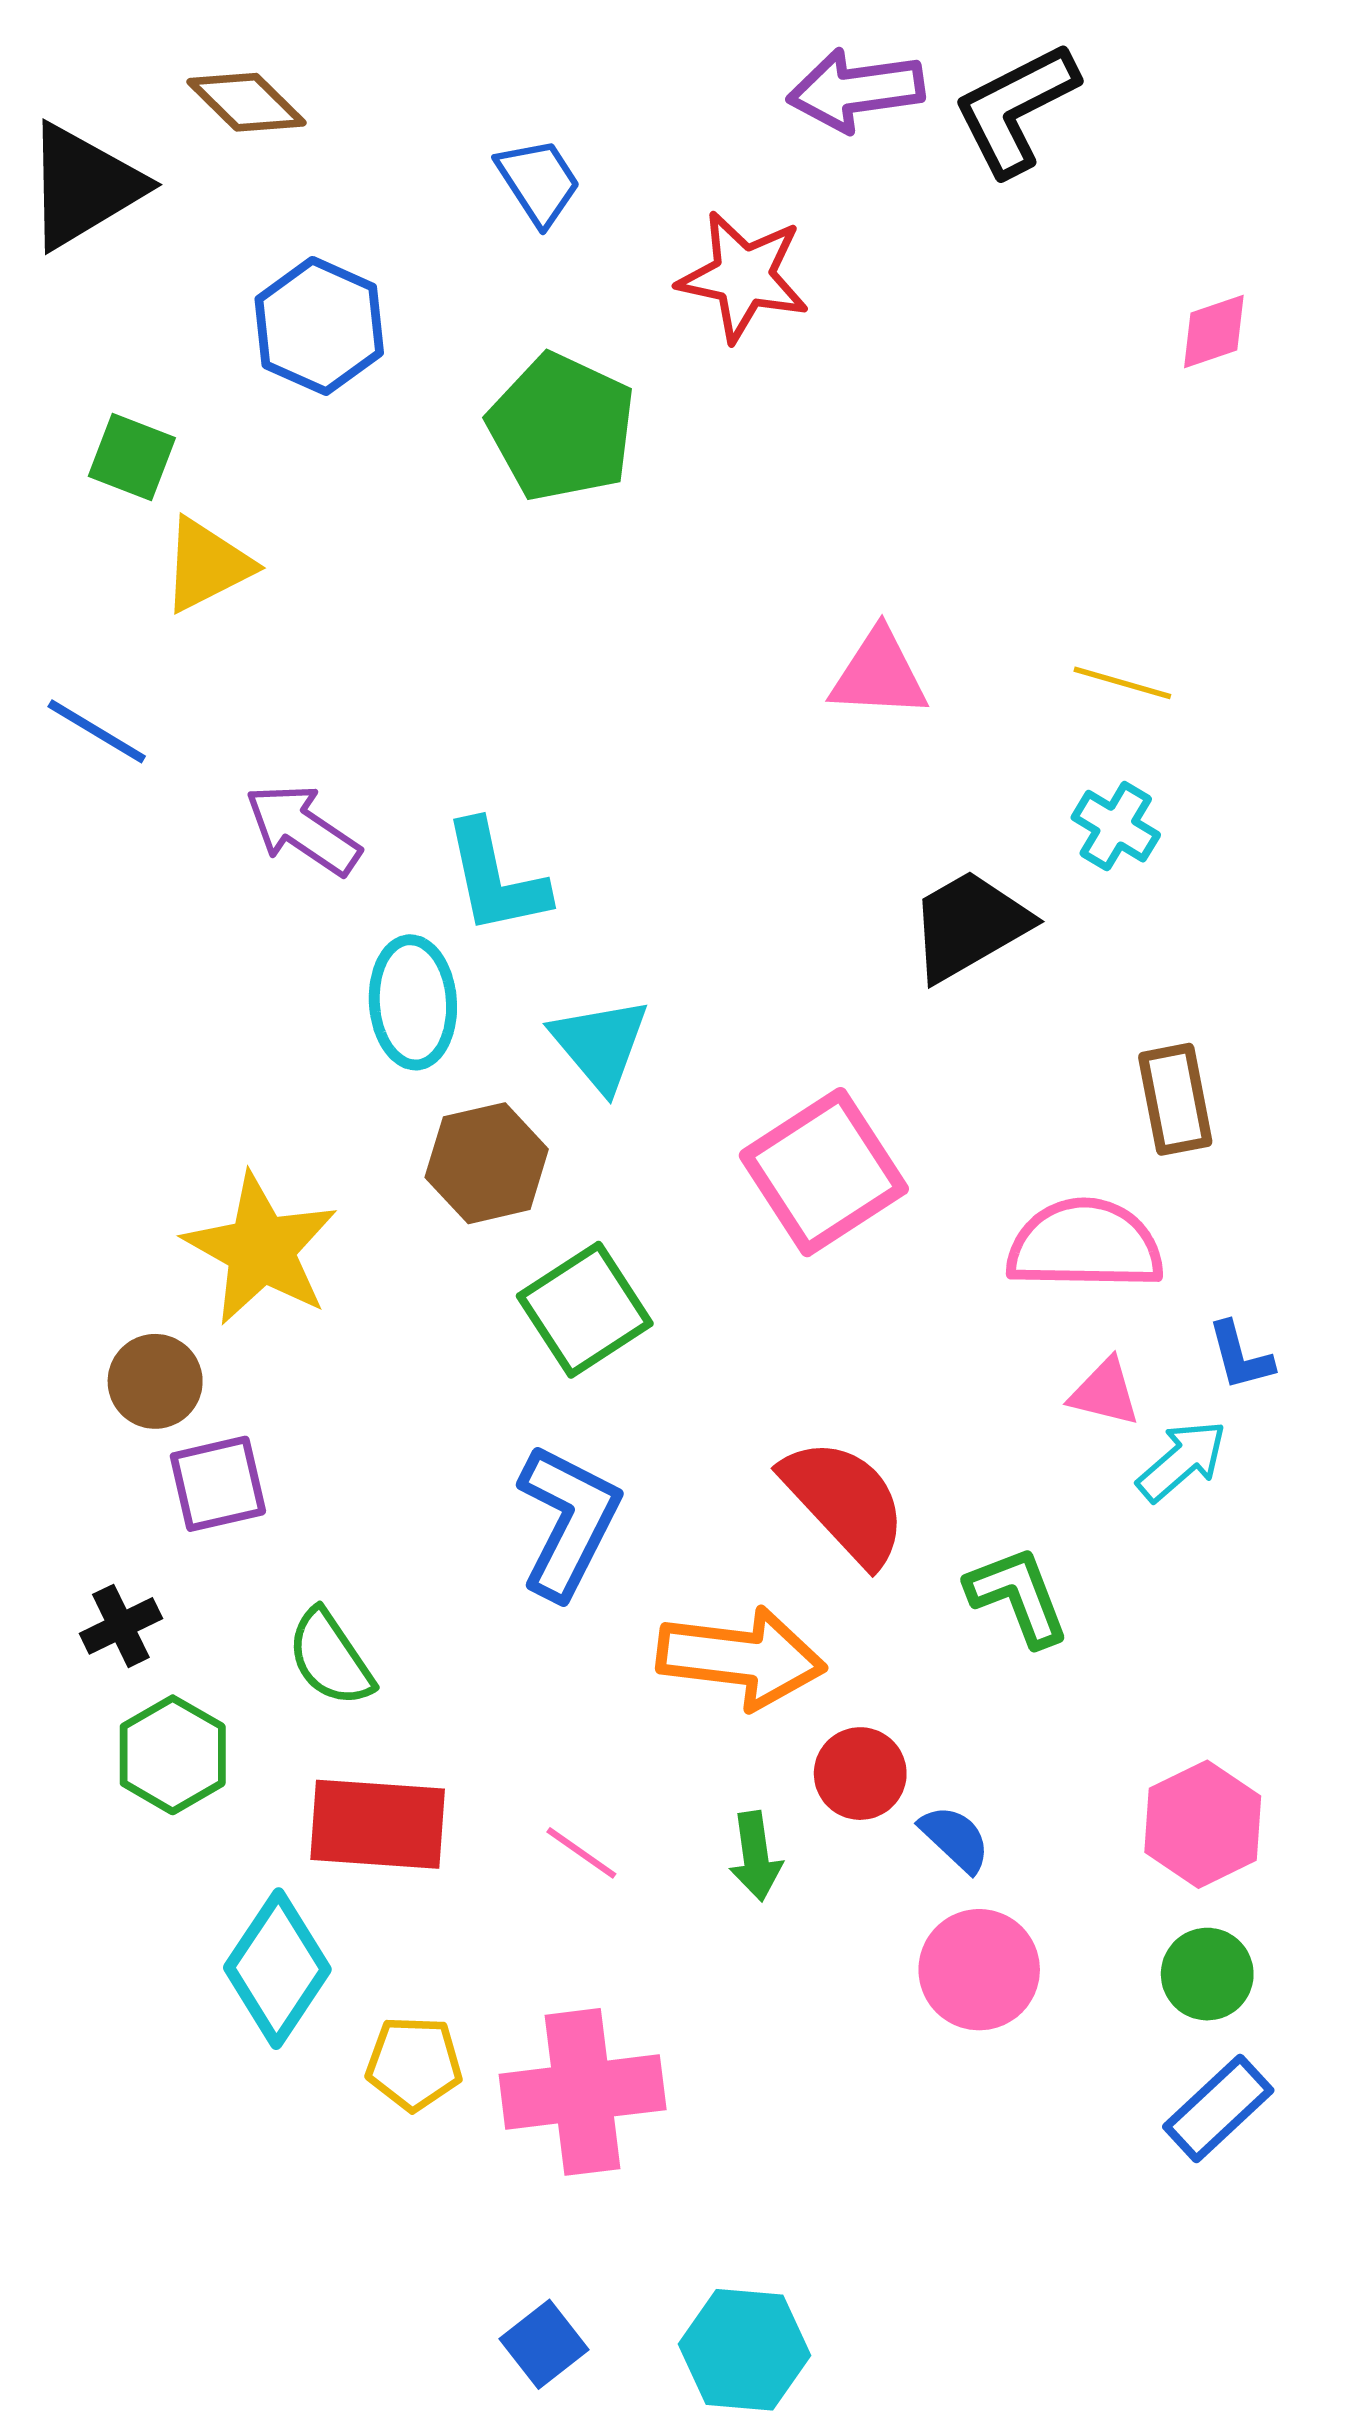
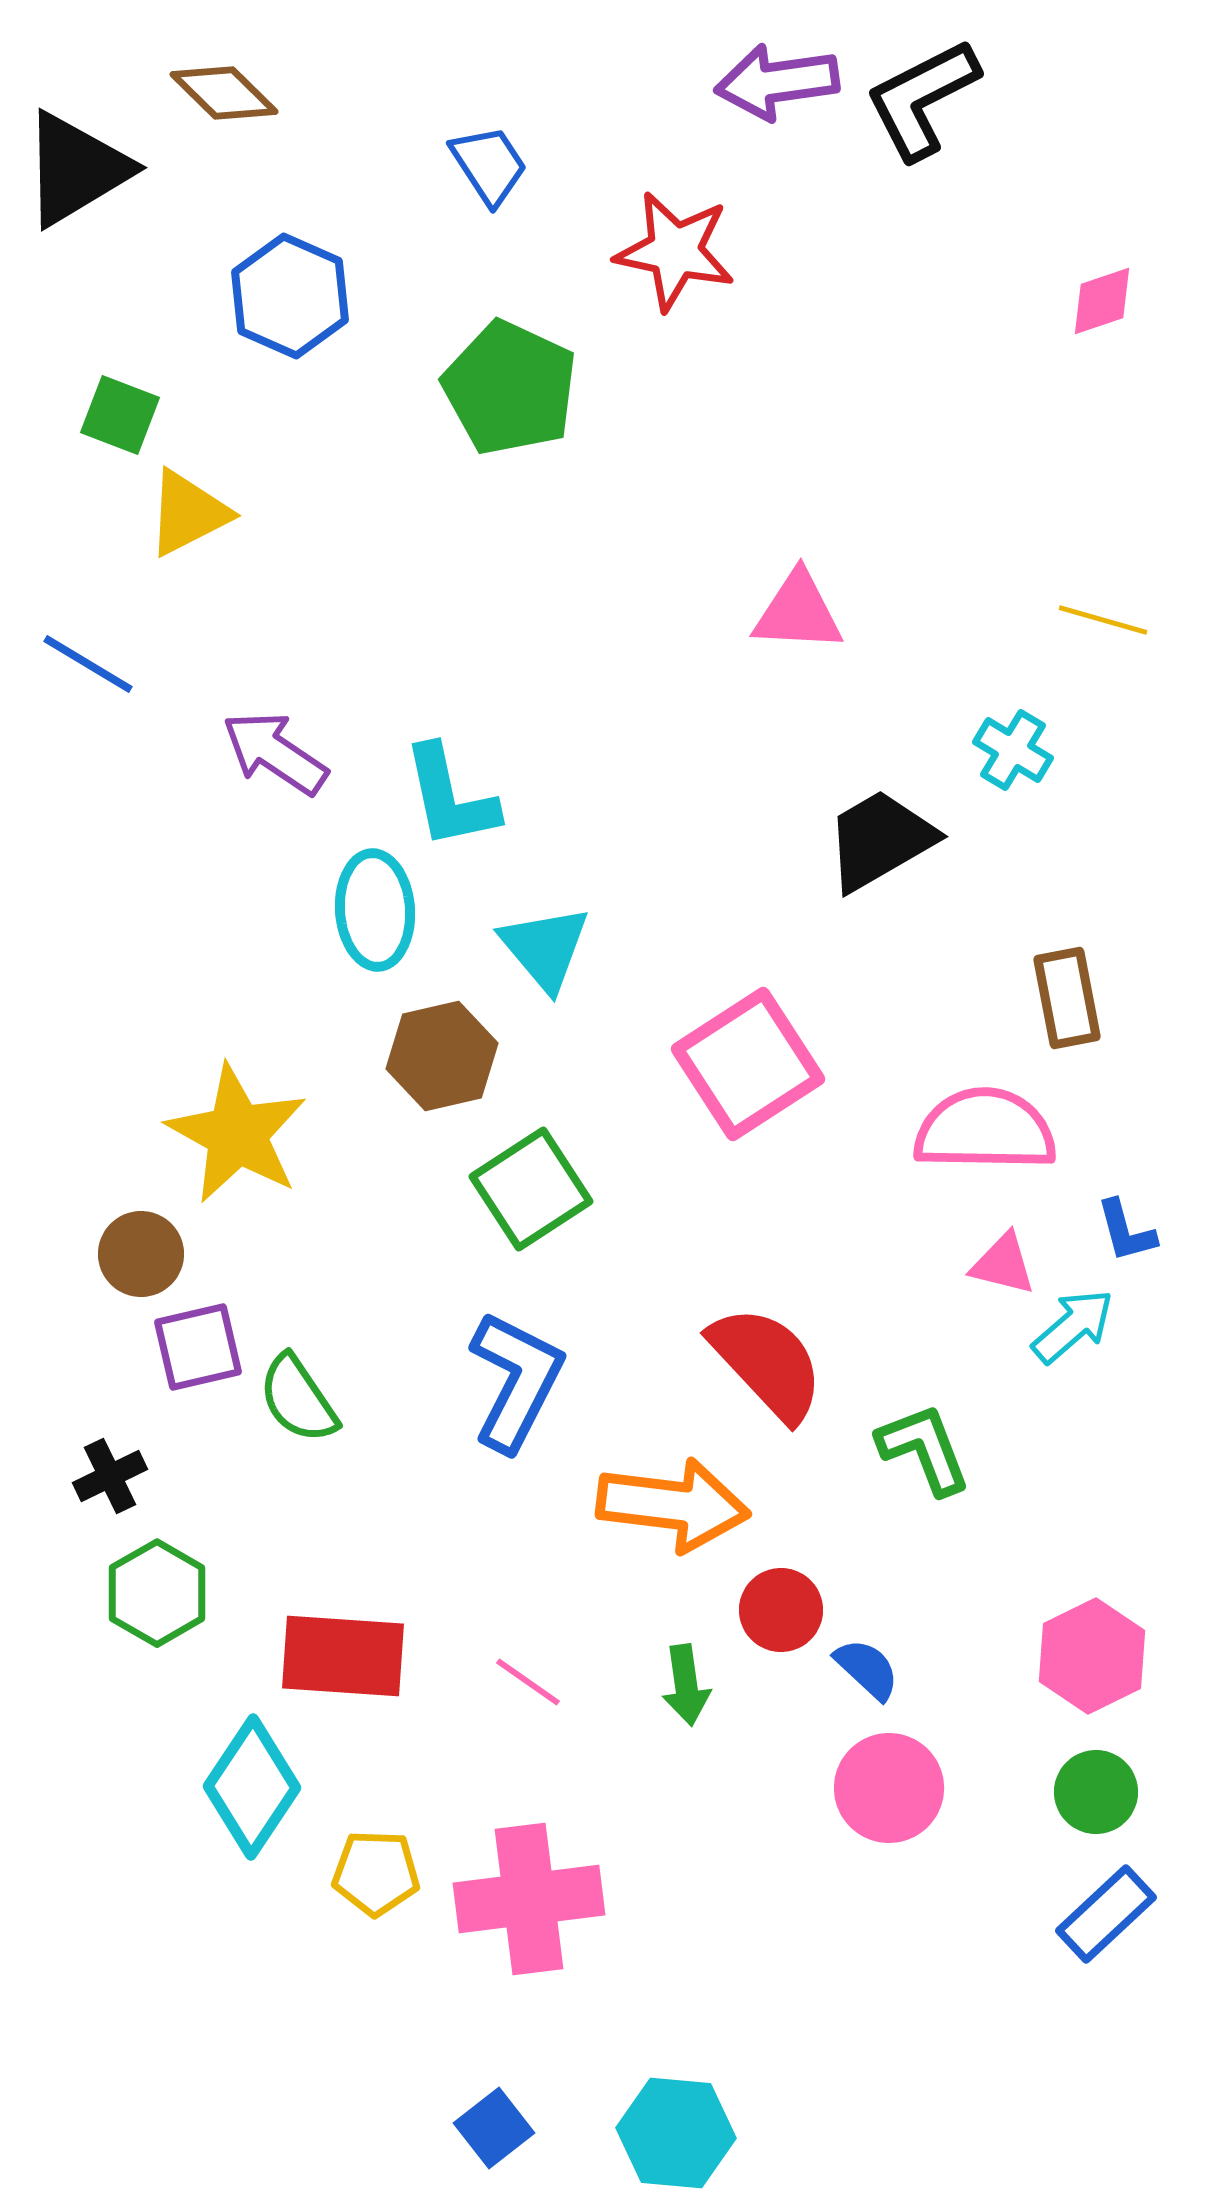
yellow line: (1122, 683) -> (1103, 620), moved
green semicircle: (330, 1658) -> (298, 1399), moved

